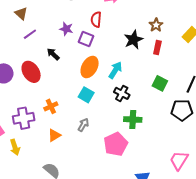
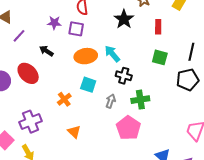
red rectangle: (157, 48) -> (158, 27), moved
orange ellipse: (90, 67) -> (86, 56), turned 65
cyan arrow: (115, 70) -> (112, 54), turned -60
orange cross: (51, 106) -> (64, 99), moved
gray arrow: (83, 125) -> (111, 101), moved
orange triangle: (54, 135) -> (74, 132), moved, turned -32

